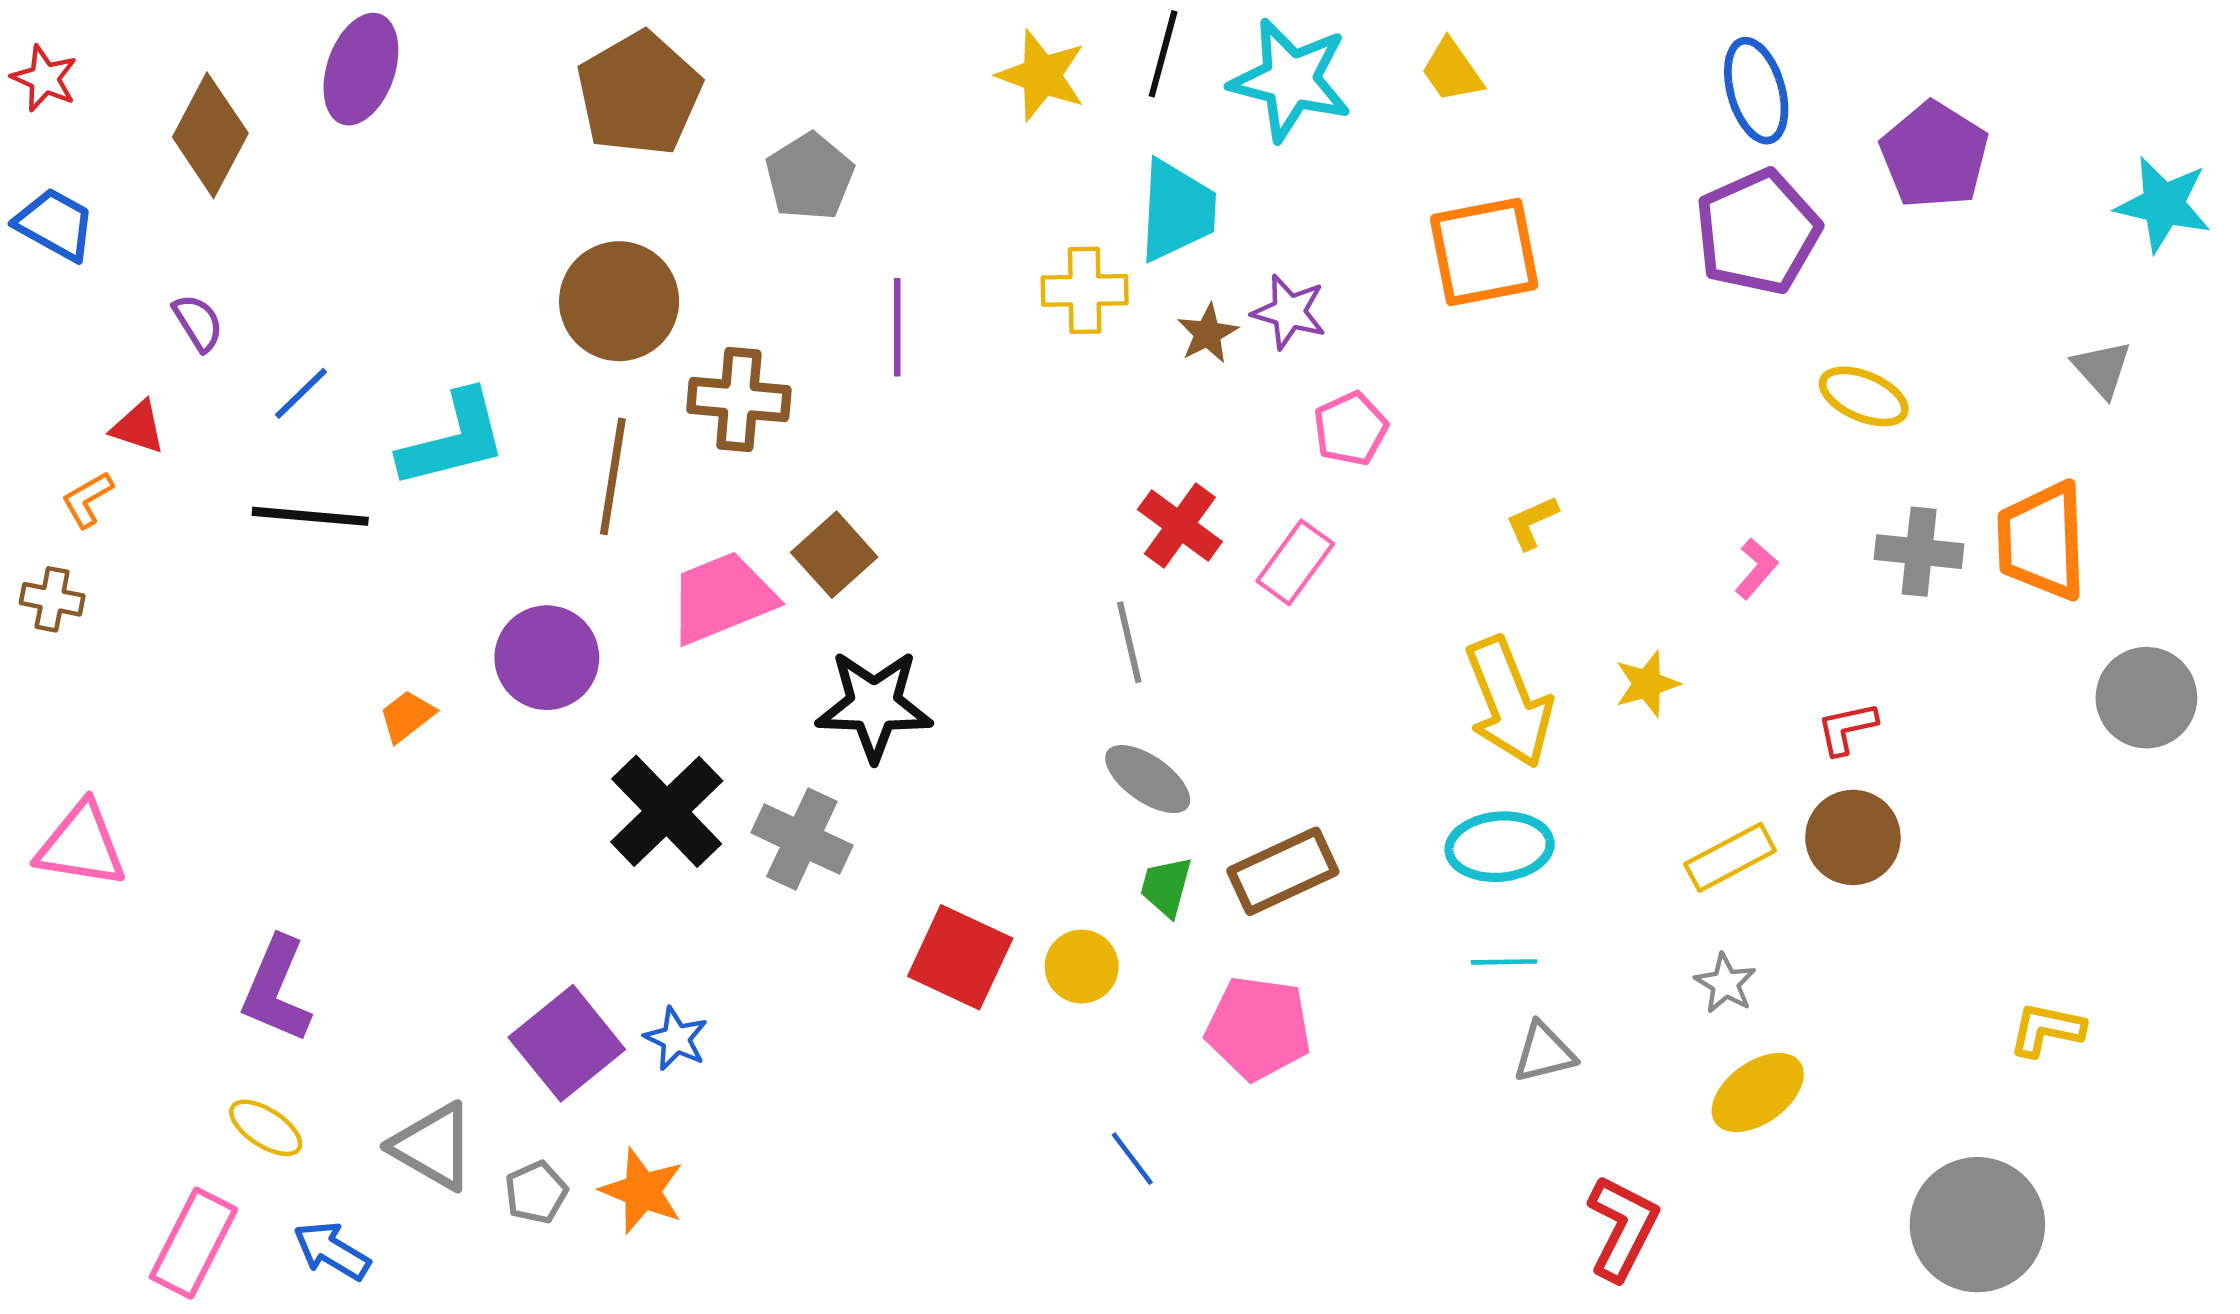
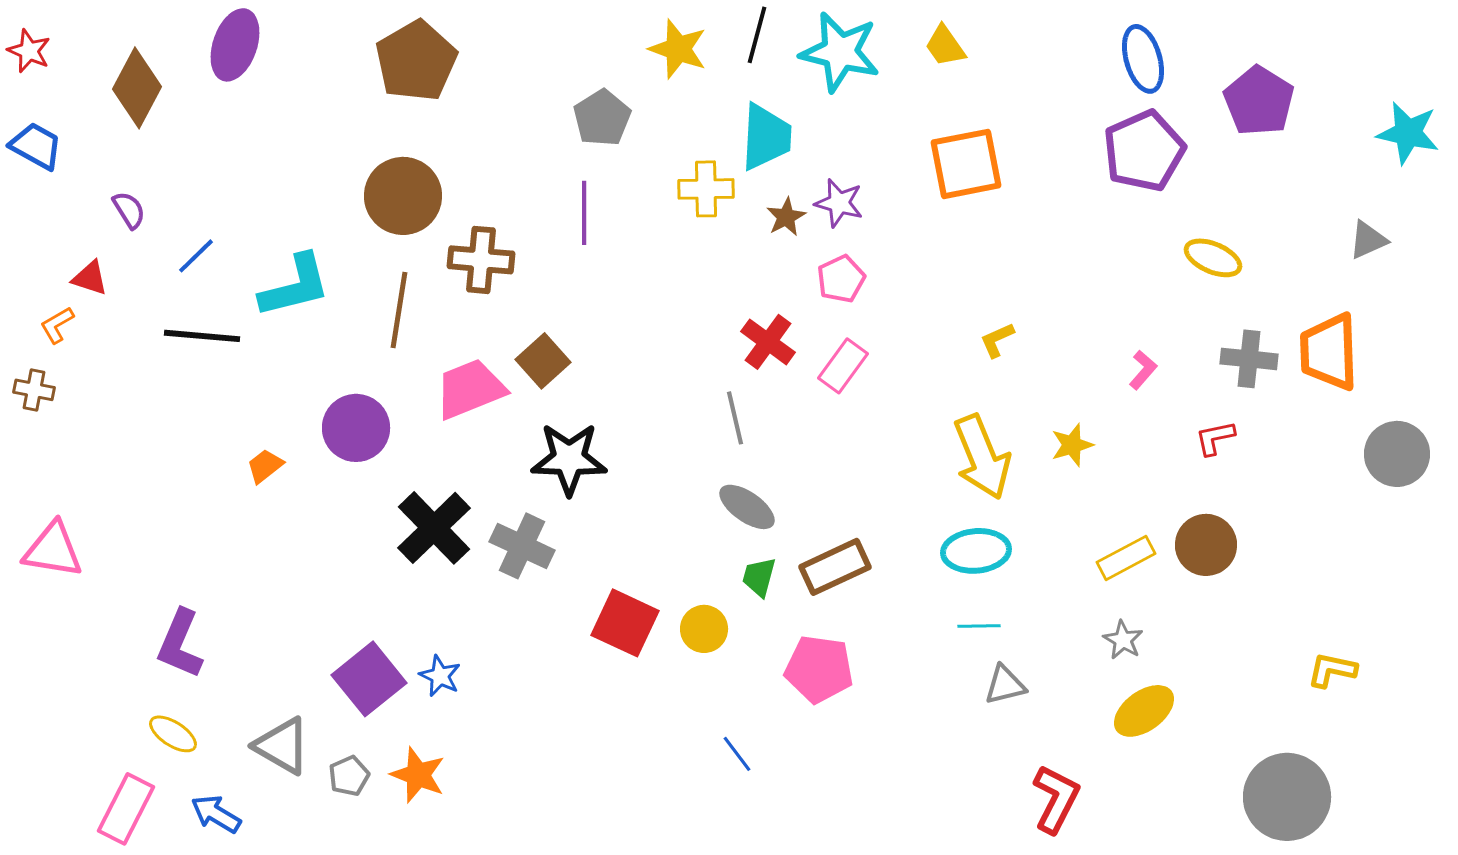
gray pentagon: (810, 177) -> (602, 118), moved
gray triangle: (2102, 369) -> (1368, 240), turned 48
pink pentagon: (1350, 429) -> (841, 279), moved
red L-shape: (1847, 728) -> (1215, 438), moved

